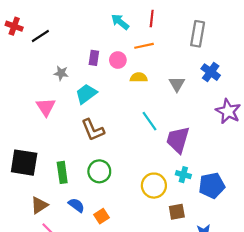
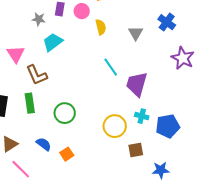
gray star: (61, 73) -> (39, 19), moved
yellow semicircle: (139, 77) -> (101, 27), turned 77
brown L-shape: (93, 130) -> (37, 75), moved
green rectangle: (62, 172) -> (30, 103), moved

